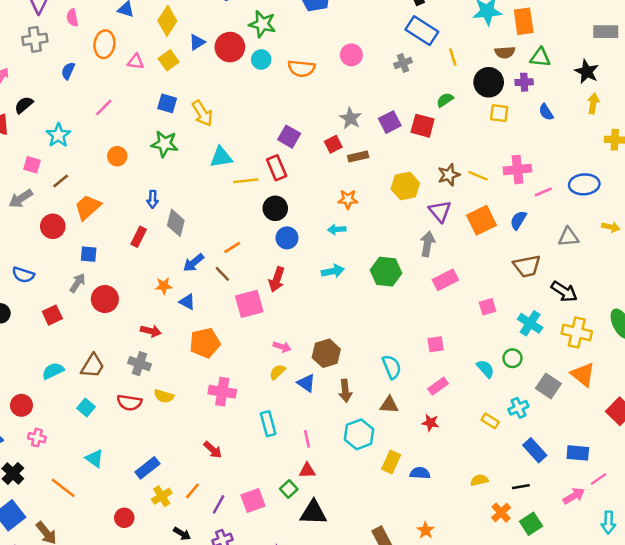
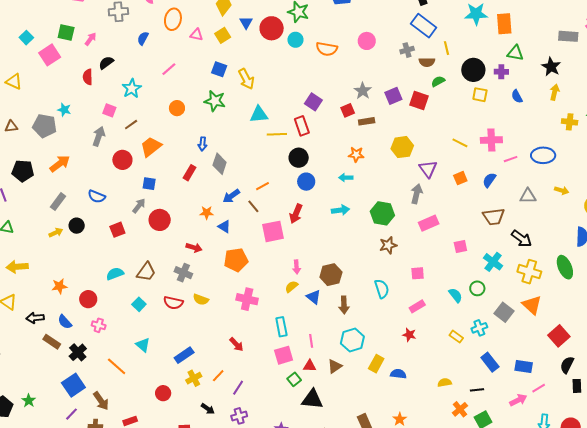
blue triangle: (197, 42) -> (246, 23), turned -32
brown semicircle: (505, 52) -> (427, 62), moved
brown star: (449, 175) -> (388, 245), moved
gray arrow: (21, 199) -> (99, 136), turned 138
orange square: (482, 220) -> (460, 178), size x0.6
pink arrow: (282, 347) -> (297, 267), turned 64
brown triangle: (389, 405) -> (335, 366), moved, turned -42
pink square: (253, 500) -> (284, 355), moved

